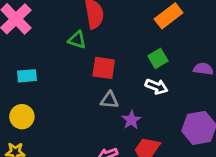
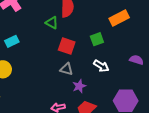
green square: (158, 58) -> (97, 39), moved
cyan rectangle: (27, 76) -> (12, 41), turned -32

